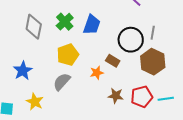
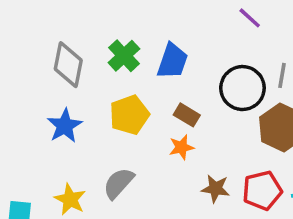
brown rectangle: (113, 61) -> (187, 115), moved
blue star: (23, 71) -> (65, 126), moved
gray semicircle: (62, 82) -> (119, 183), moved

